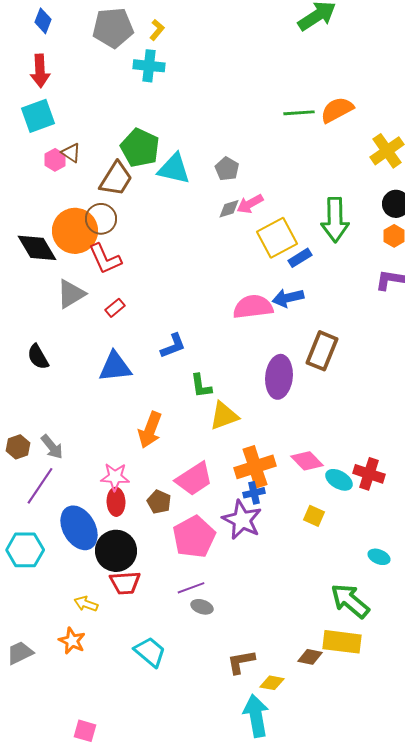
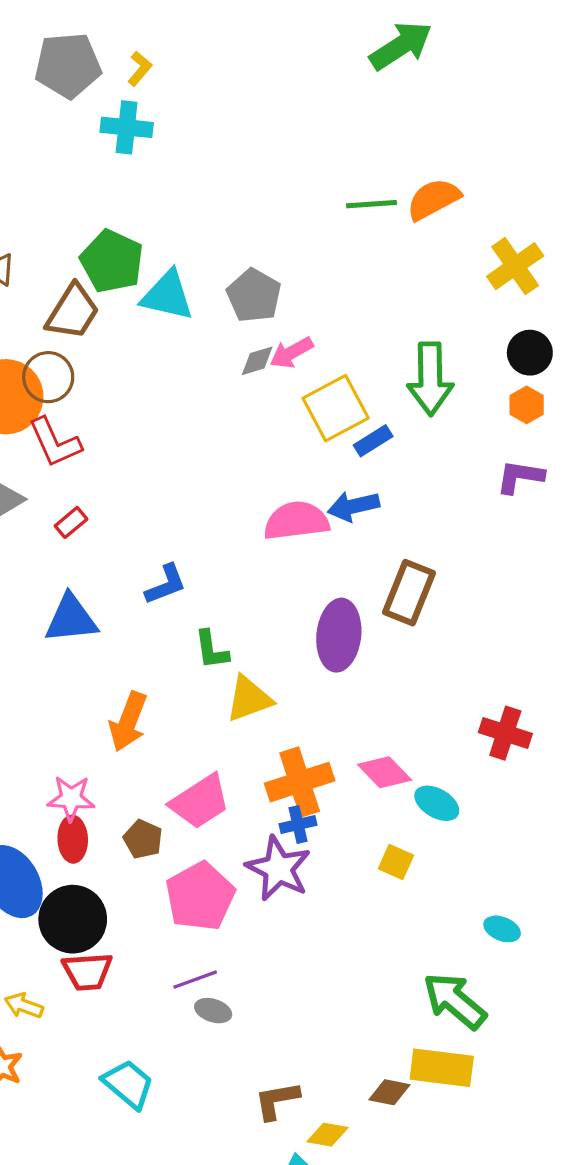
gray pentagon: (227, 169) -> (254, 296), size x1.4
red cross: (369, 474) -> (505, 733), moved

